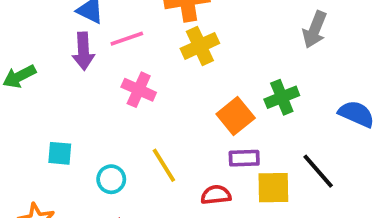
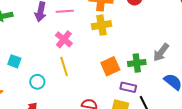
gray arrow: (315, 30) -> (161, 52), moved
purple rectangle: (244, 158) -> (128, 87), moved
yellow line: (164, 165) -> (64, 66), moved

